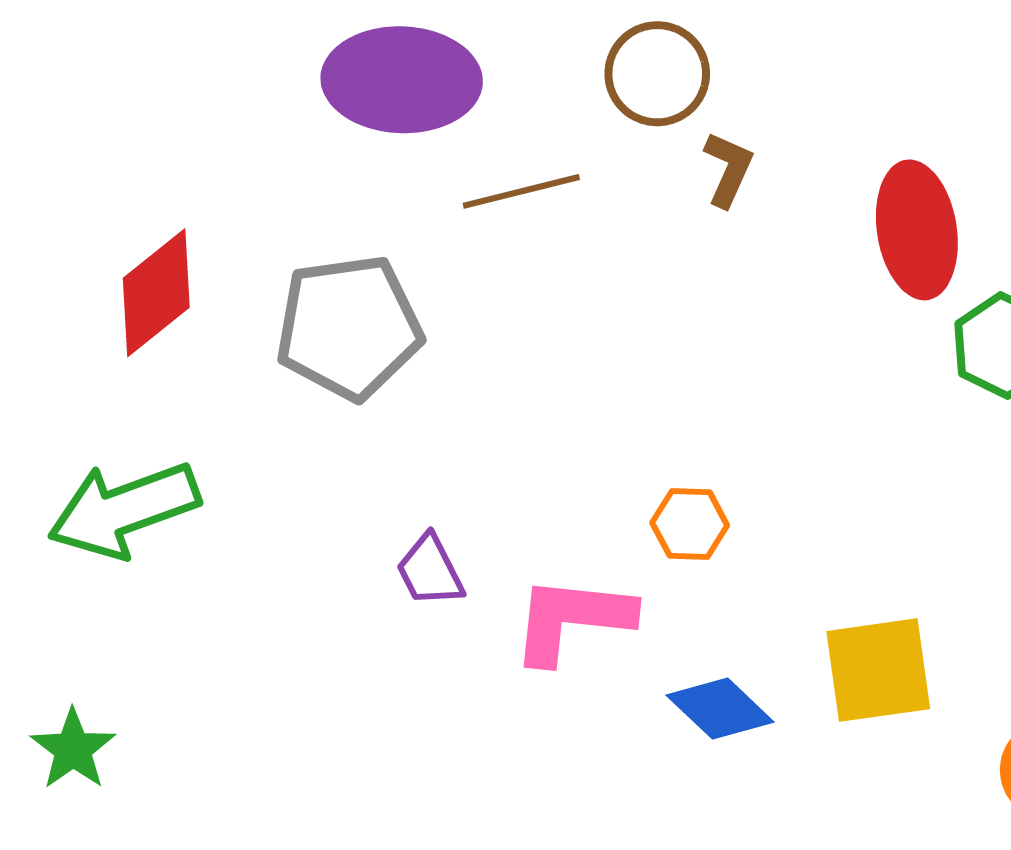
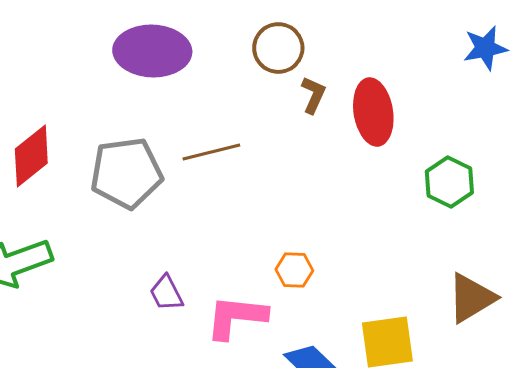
brown line: (521, 191) -> (211, 152), moved
red ellipse: (917, 230) -> (373, 112), moved

